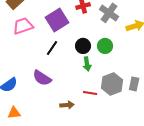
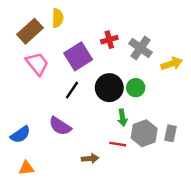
pink trapezoid: (23, 26) -> (37, 64), turned 70
black circle: (83, 46) -> (109, 88), size x1.5
green arrow: (87, 64) -> (122, 118), moved

